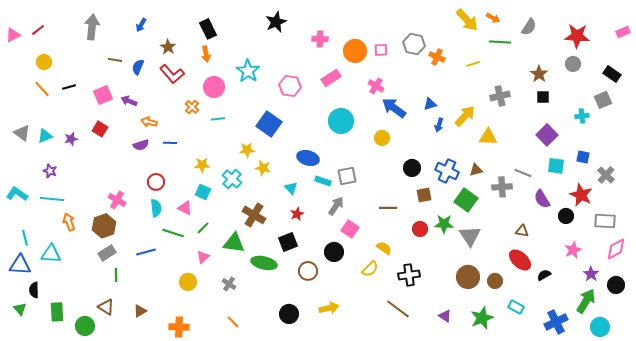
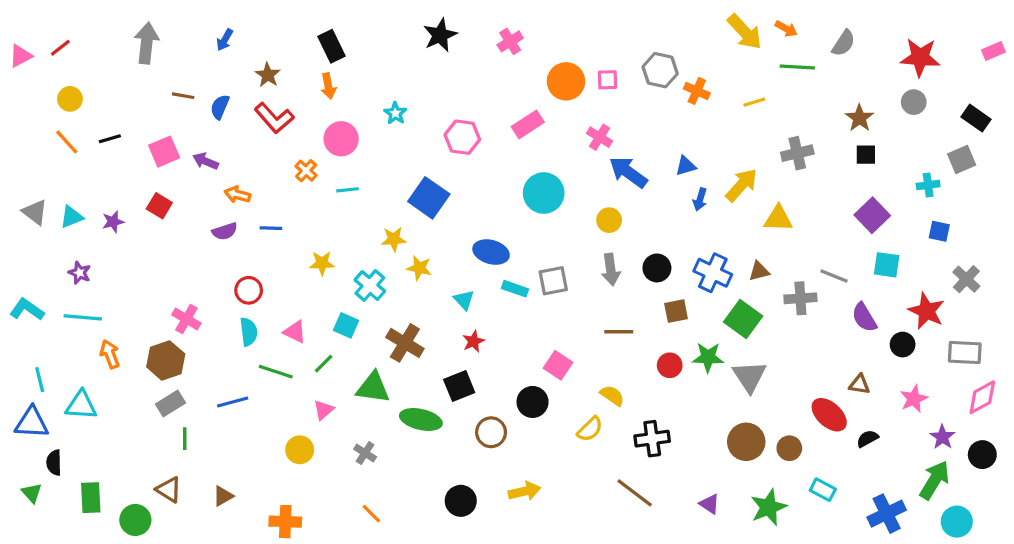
pink cross: (320, 39) -> (510, 41), moved, turned -35
cyan star: (248, 71) -> (395, 113), size x0.6
blue square: (583, 157) -> (939, 231), moved
cyan square: (203, 192) -> (346, 325), moved
gray arrow: (336, 206) -> (611, 270), moved, turned 138
brown triangle: (522, 231) -> (859, 384), moved

